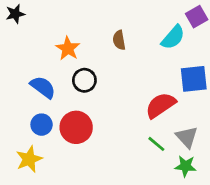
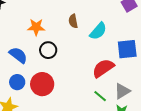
cyan semicircle: (173, 37) -> (98, 31), moved
orange star: (68, 48) -> (36, 27), turned -30
gray triangle: (187, 137) -> (122, 91), turned 42

